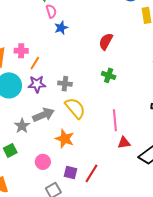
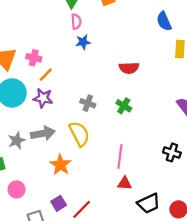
red semicircle: (106, 42) -> (129, 68), turned -132
gray cross: (65, 84) -> (88, 103), moved
pink circle: (43, 162) -> (17, 189), moved
purple square: (70, 172) -> (59, 203), turned 32

